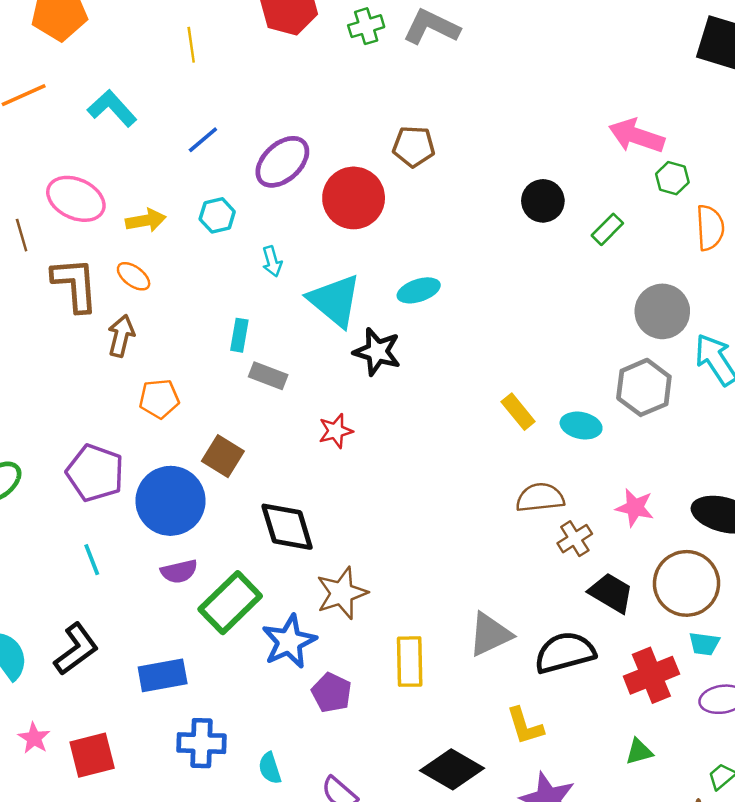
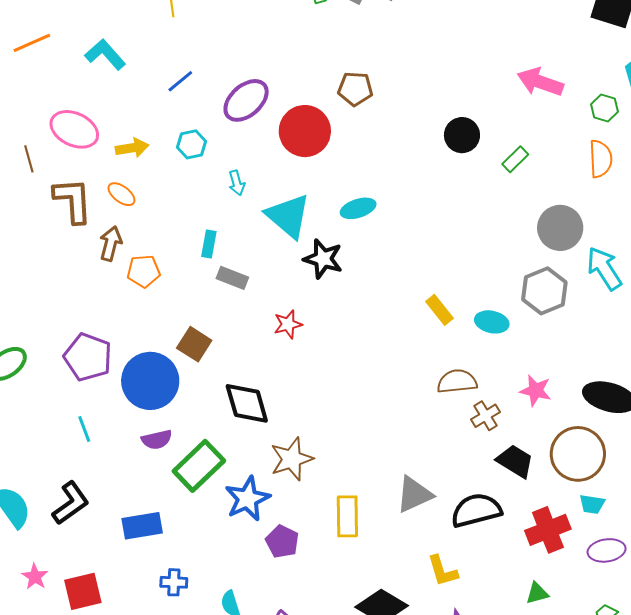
green hexagon: (672, 178) -> (605, 108), moved
orange pentagon: (159, 399) -> (144, 271), moved
blue cross: (201, 743) -> (174, 582), size x0.7

